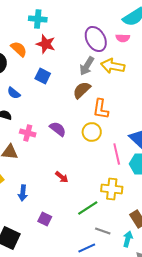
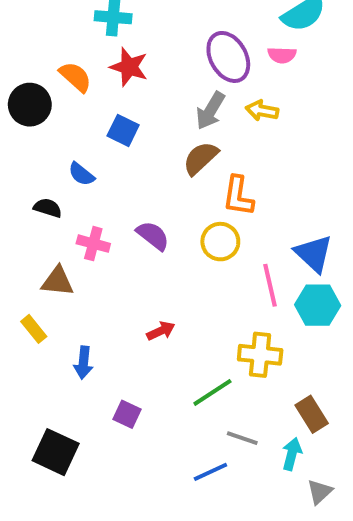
yellow arrow: (113, 66) -> (262, 111), size x0.7
blue semicircle: (14, 93) -> (81, 174), moved
red arrow: (62, 177) -> (161, 331), turned -64

